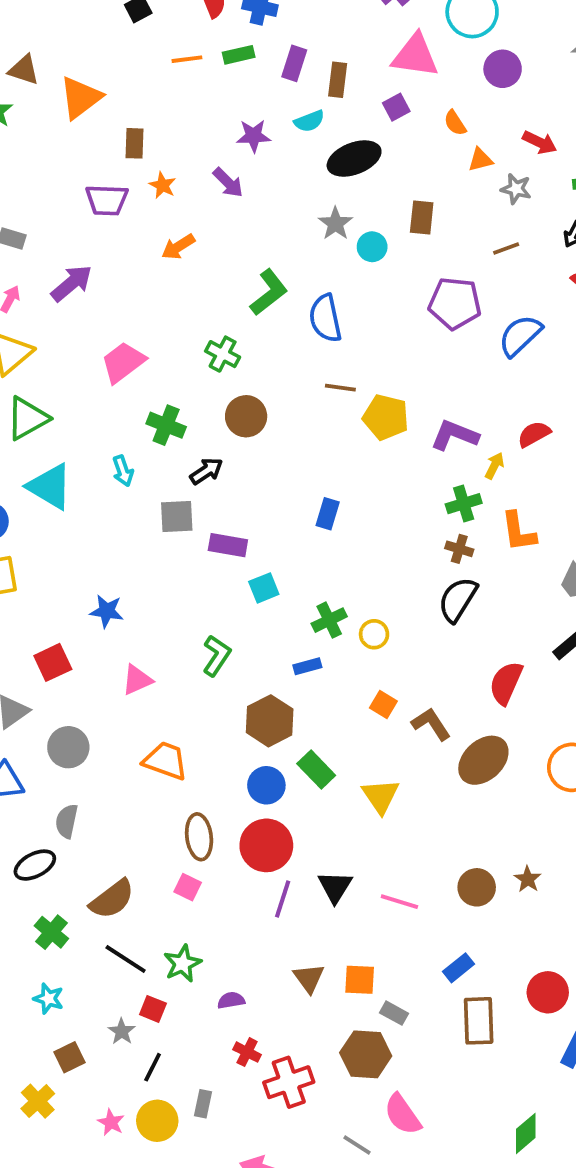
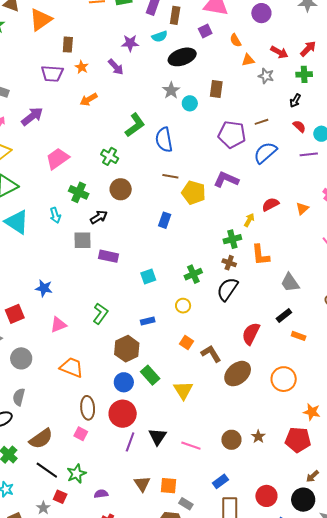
brown line: (506, 249) -> (262, 122), moved
purple L-shape: (455, 435) -> (226, 180), moved
blue rectangle: (328, 514) -> (165, 220), moved
cyan square: (264, 588) -> (148, 277), moved
green cross: (329, 620) -> (193, 274), moved

